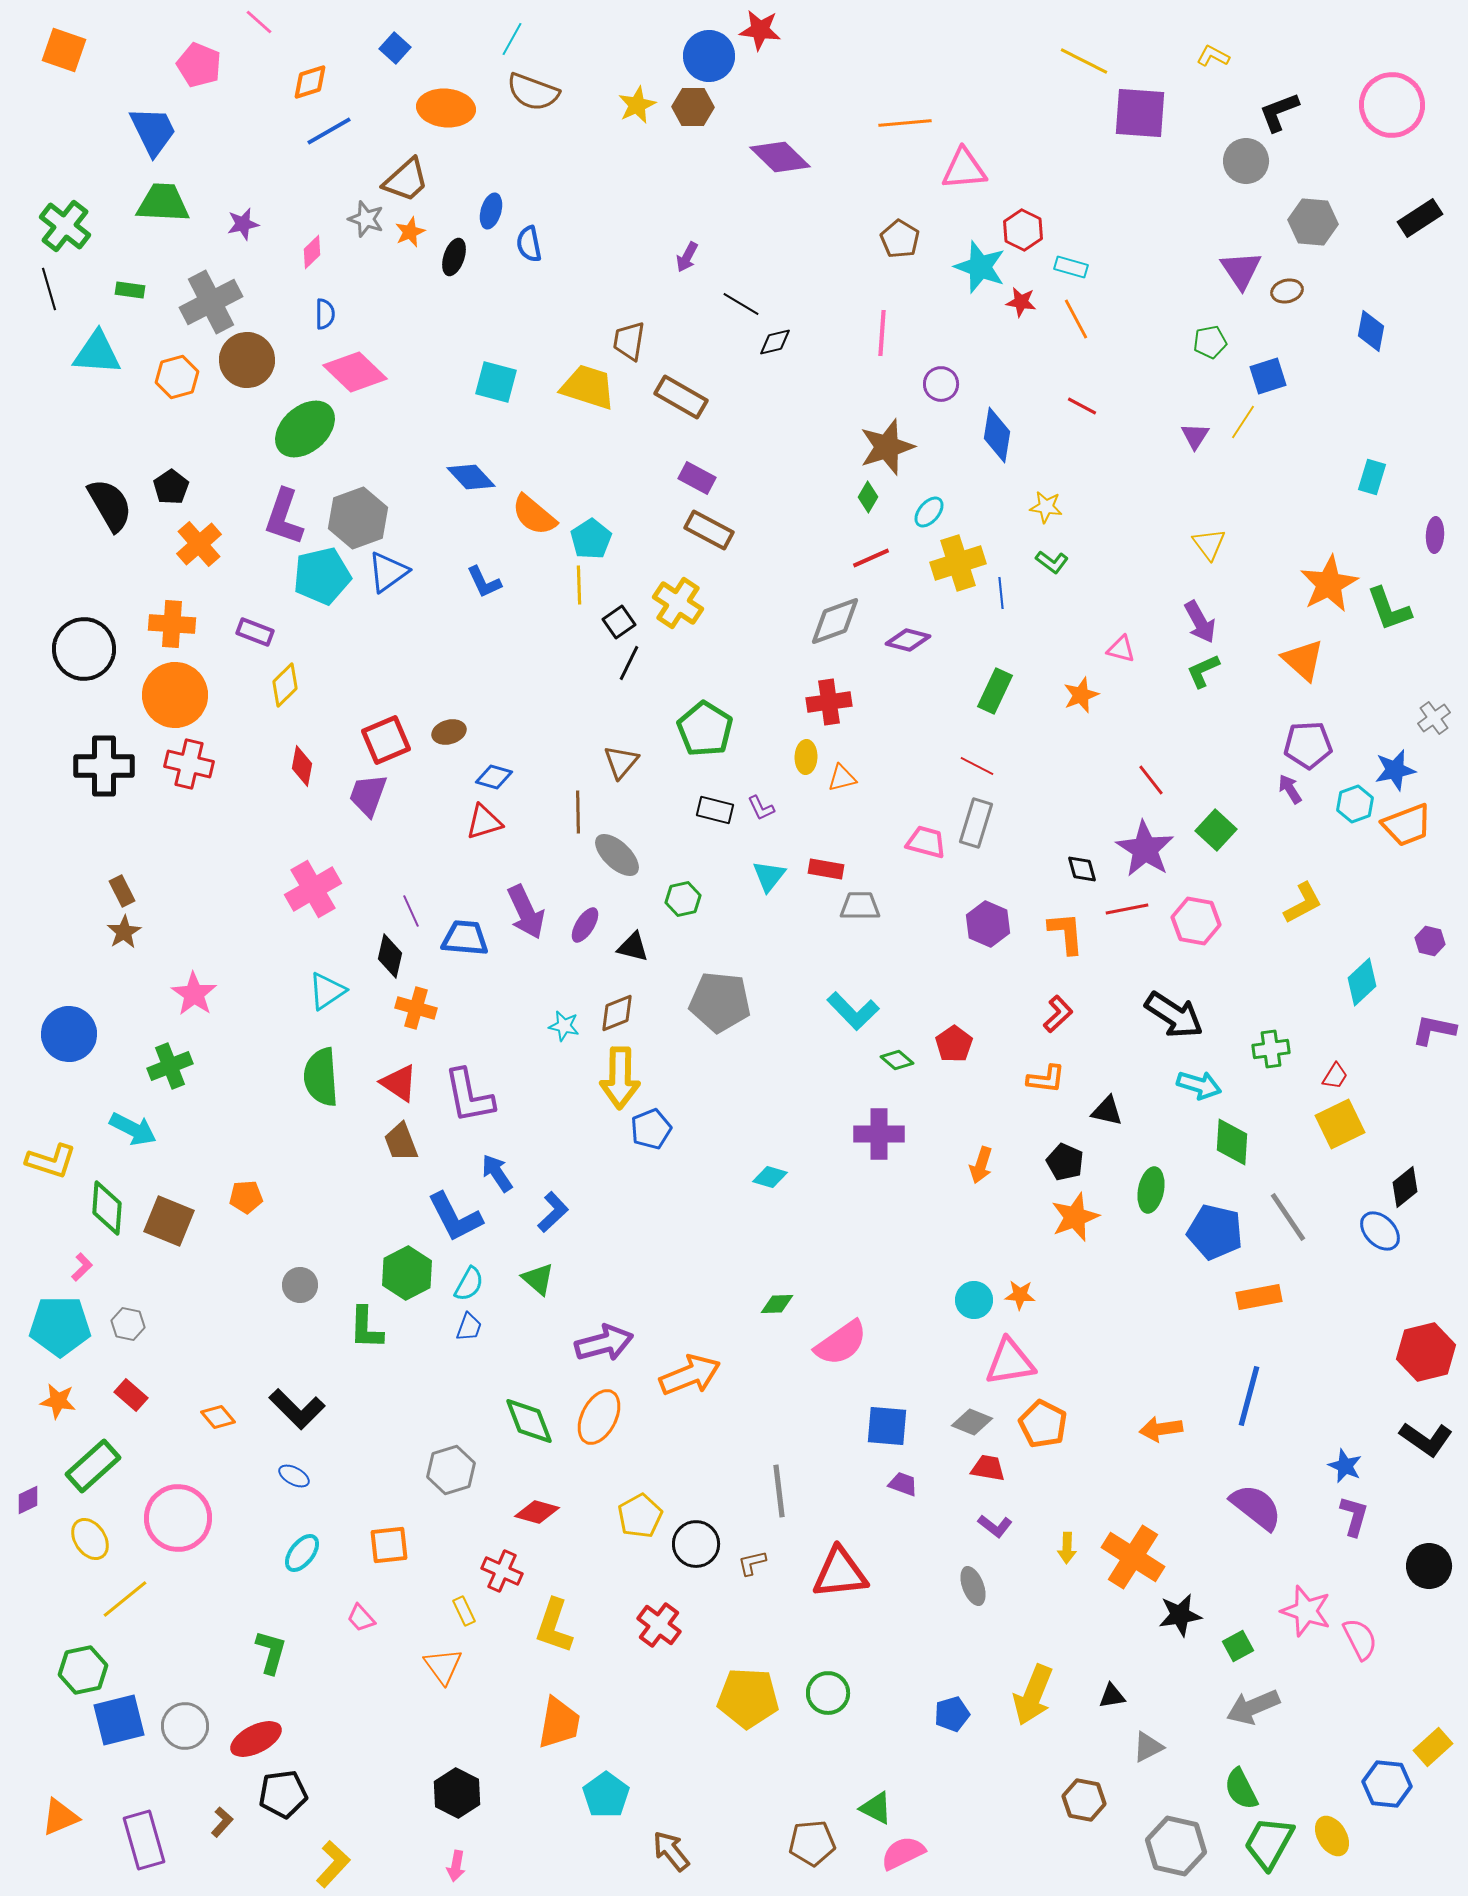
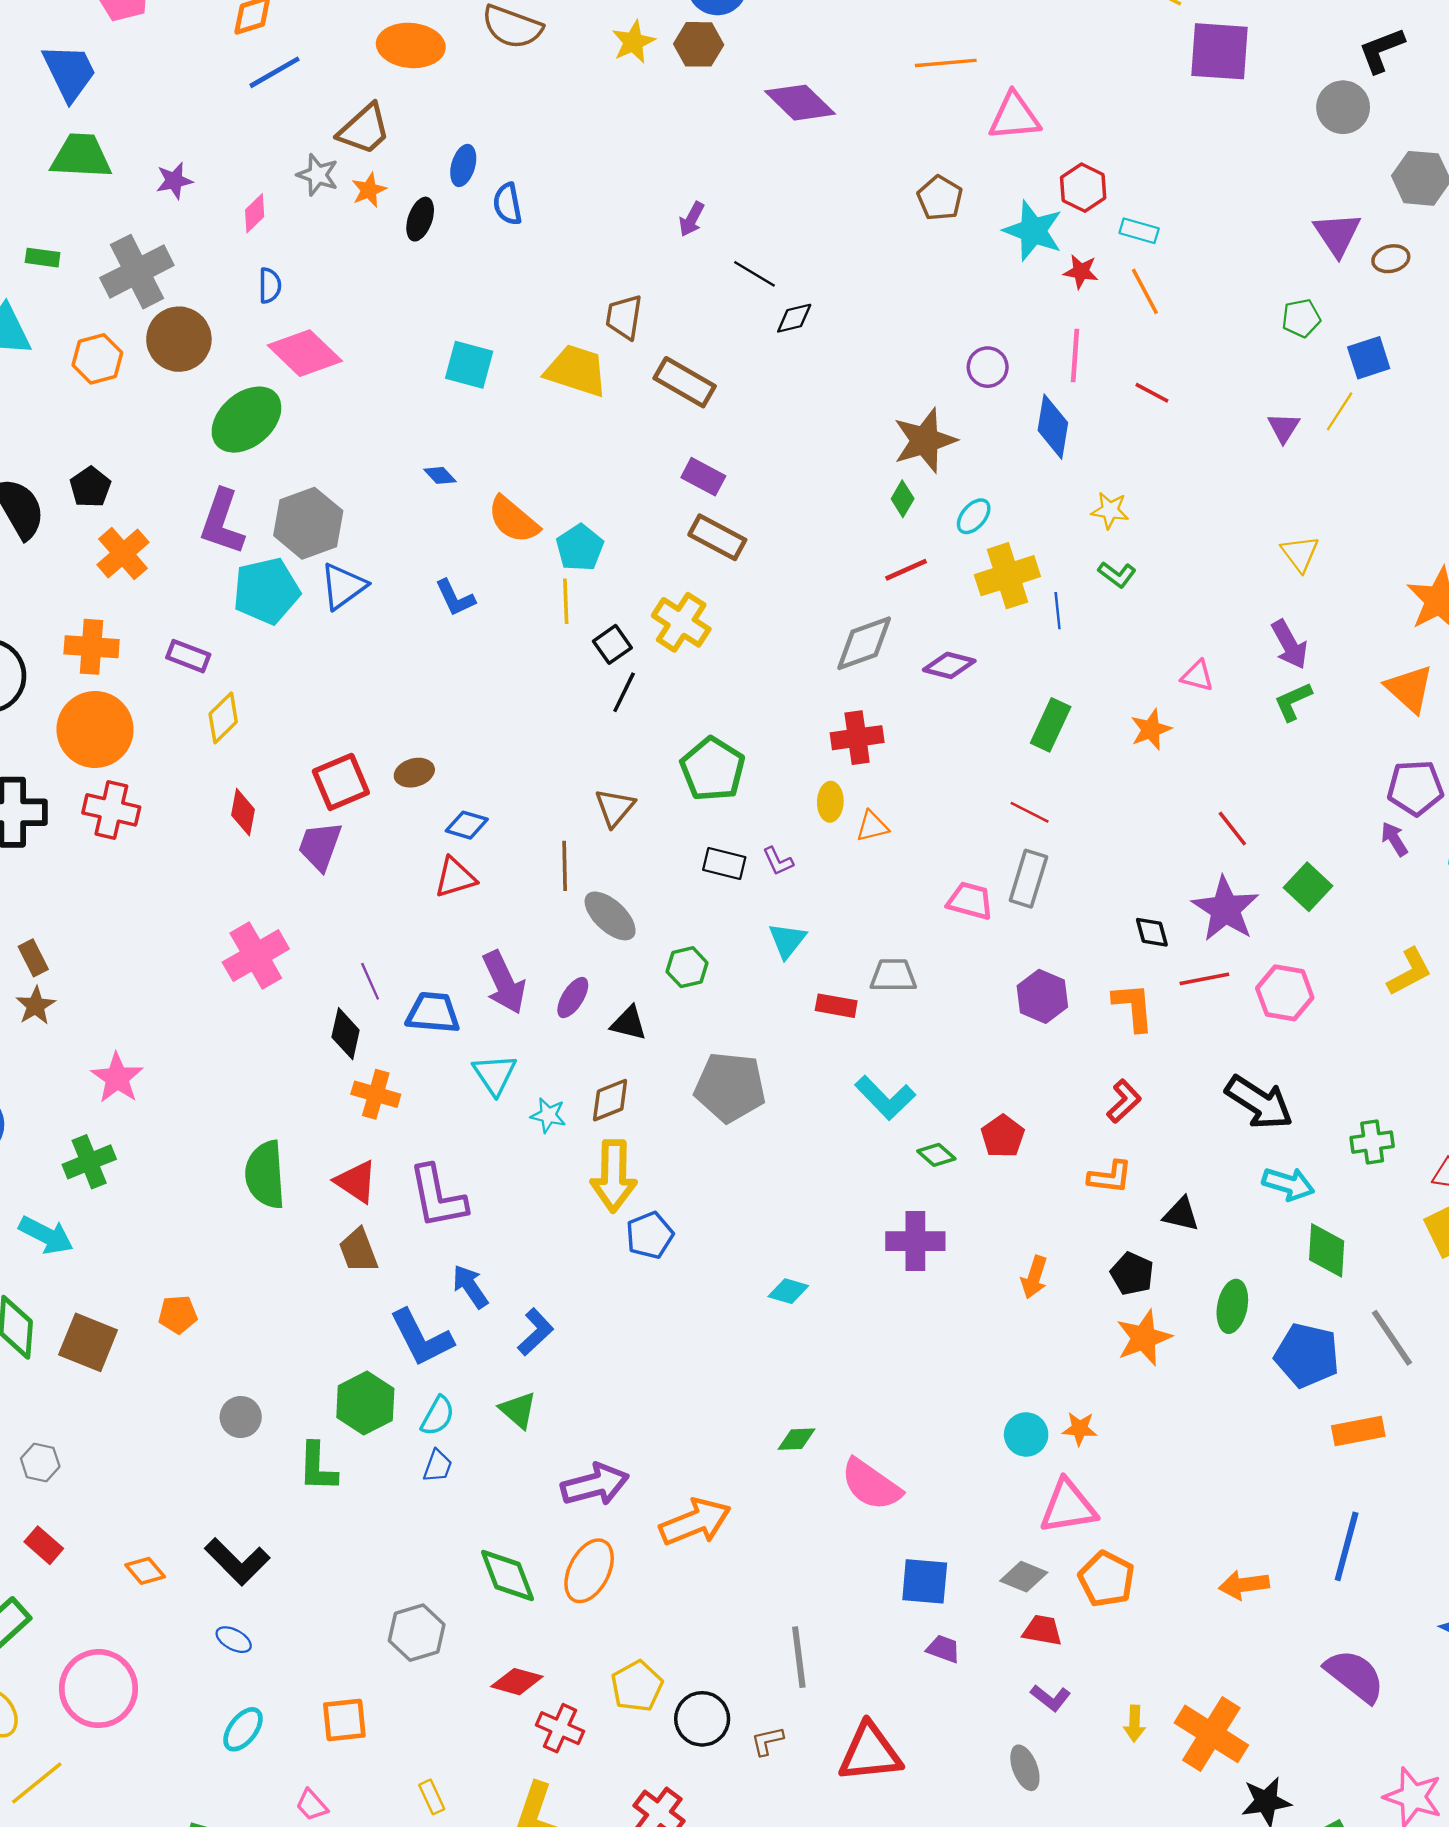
pink line: (882, 333) -> (1075, 355), moved
blue diamond: (471, 477) -> (440, 475), size x0.6
red rectangle: (826, 869) -> (836, 1006), moved
cyan triangle: (327, 991) -> (495, 1074), moved, turned -30
pink semicircle: (841, 1343) -> (871, 1485), turned 70
red cross: (502, 1571) -> (560, 1728), moved

